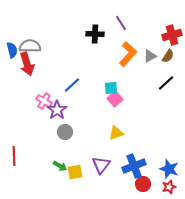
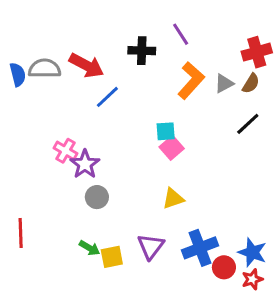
red arrow: (27, 64) -> (86, 66), moved, turned -45
blue line: (72, 85) -> (107, 97), moved
red circle: (143, 184) -> (224, 267), moved

